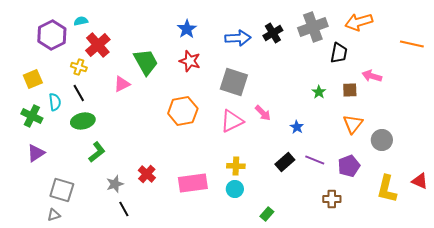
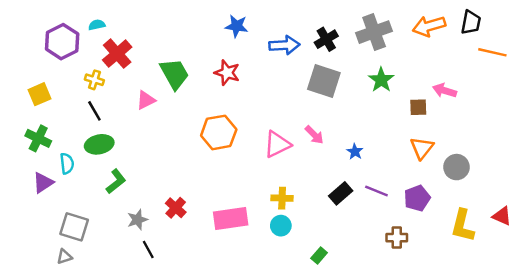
blue star: (187, 29) -> (237, 26), moved, turned -30
black trapezoid: (339, 53) -> (471, 22), moved
gray square: (234, 82) -> (324, 81), moved
green star: (319, 92) -> (381, 80), moved, size x1.5
cyan semicircle: (55, 102) -> (67, 163), moved

